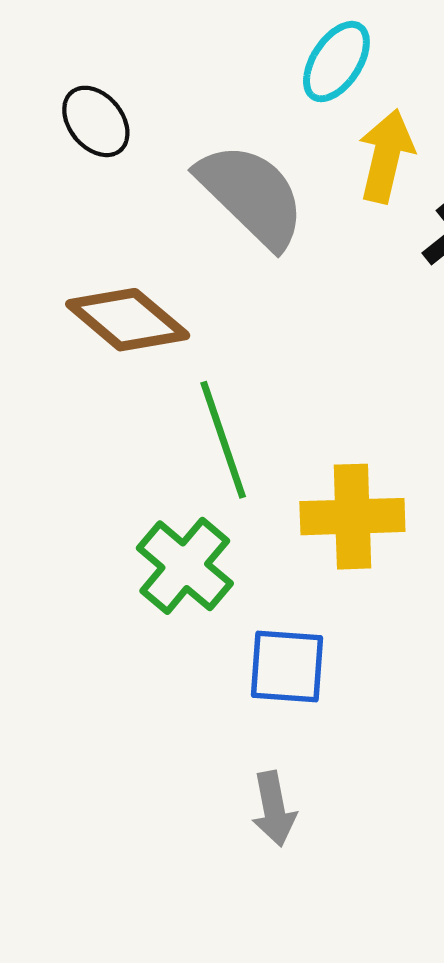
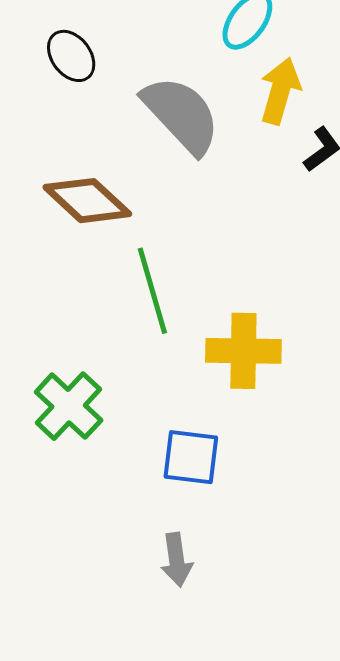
green cross: (185, 566) -> (69, 406), moved

